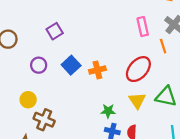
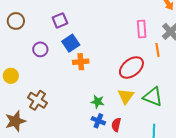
blue square: (71, 65) -> (71, 43), moved
orange cross: (97, 70) -> (81, 62), moved
yellow circle: (28, 100) -> (11, 76), moved

